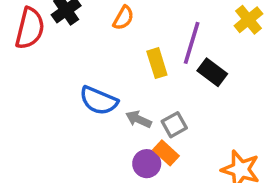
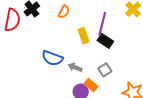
black rectangle: (212, 72) -> (105, 41), moved
gray square: (174, 125) -> (105, 70), moved

